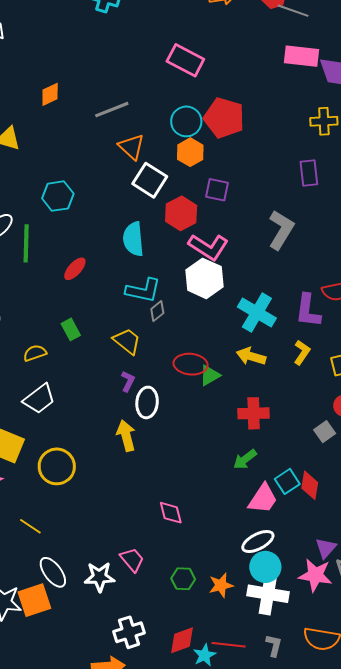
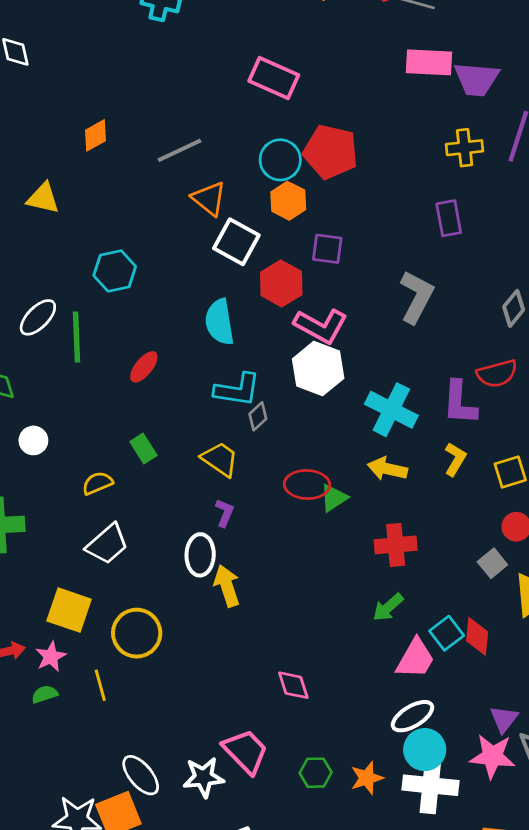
white ellipse: (147, 402) -> (200, 555), moved
yellow line: (30, 526) -> (100, 685), moved, turned 45
pink trapezoid: (132, 560) -> (246, 751), size x1.4

